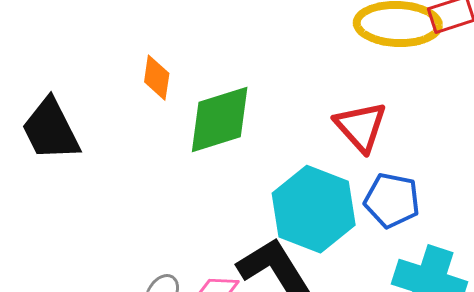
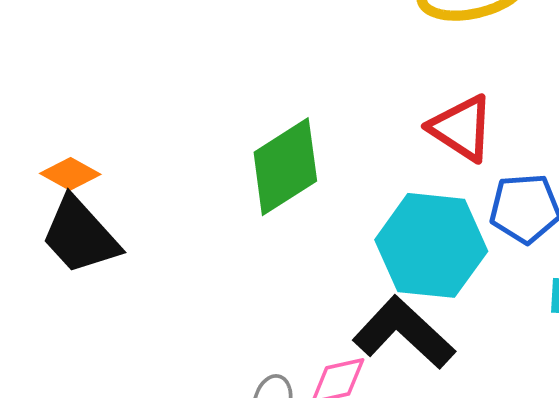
orange diamond: (157, 78) -> (70, 174), moved, turned -54

